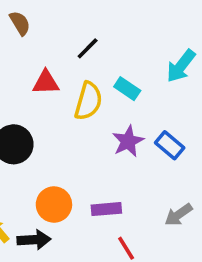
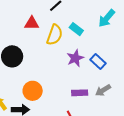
purple rectangle: (106, 209) -> (80, 93), moved
gray arrow: (179, 215) -> (103, 90), moved

